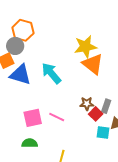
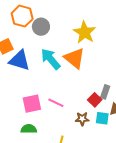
gray circle: (15, 46) -> (41, 27), moved
yellow star: (85, 47) -> (85, 32), turned -30
orange triangle: (93, 64) -> (74, 58), moved
brown star: (87, 104) -> (82, 119), moved

